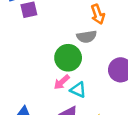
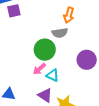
orange arrow: (98, 14) -> (69, 15), turned 35

